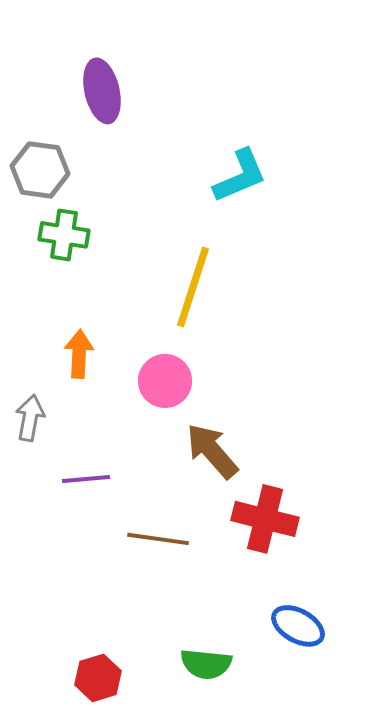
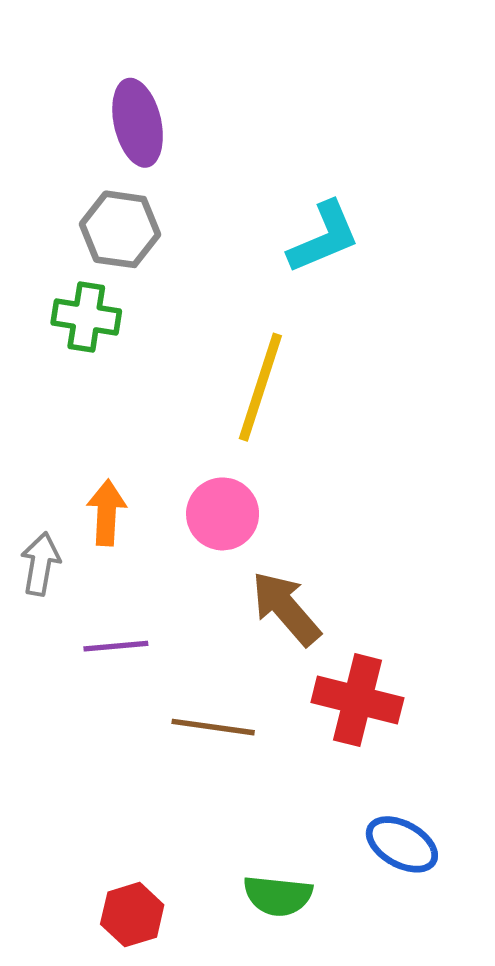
gray hexagon: (40, 170) -> (120, 229), moved
orange arrow: (79, 354) -> (107, 513), moved

